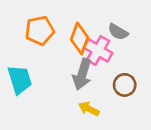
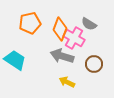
gray arrow: (82, 74) -> (62, 56), turned 90
cyan trapezoid: (20, 80) -> (15, 60), turned -40

